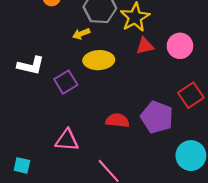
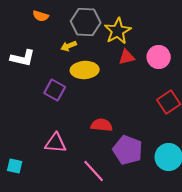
white L-shape: (31, 66) -> (23, 58), moved
purple square: (66, 82) -> (55, 90), turned -30
purple pentagon: (157, 117) -> (128, 150), moved

